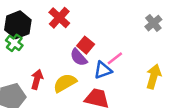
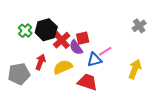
red cross: (59, 18) -> (62, 40), moved
black hexagon: (18, 25) -> (46, 30), moved
red square: (86, 45) -> (83, 38), turned 32

